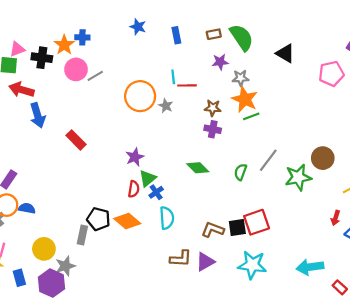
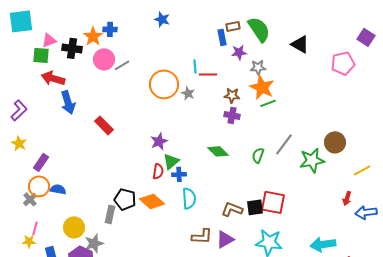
blue rectangle: (176, 35) -> (222, 37), moved
blue cross: (156, 192) -> (179, 174), turned 32
red square: (257, 222) -> (273, 202), turned 30

